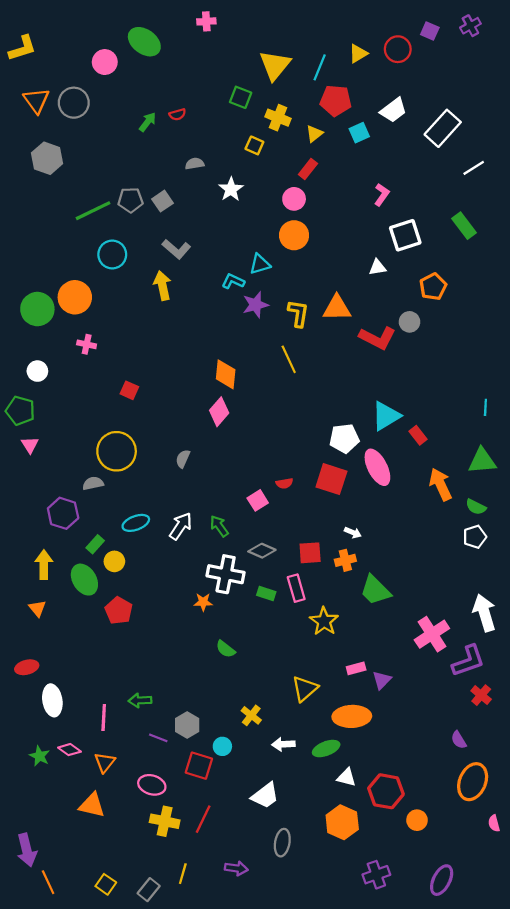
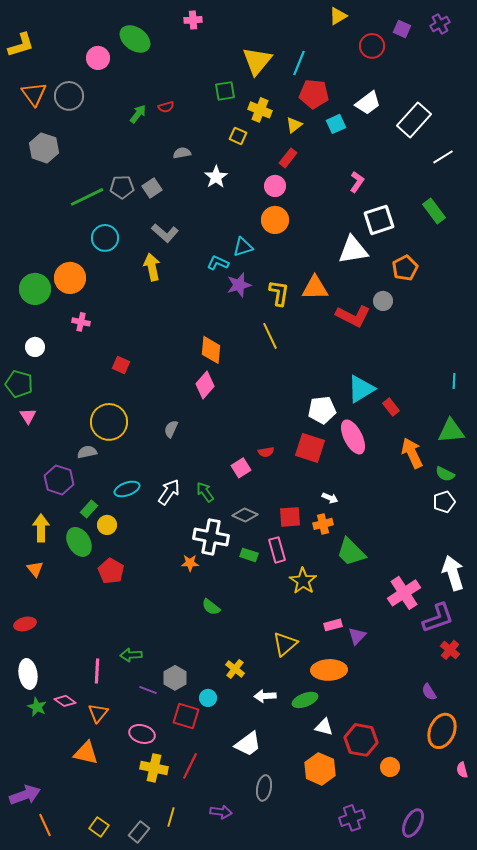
yellow triangle: (358, 53) -> (338, 16), moved
green square: (241, 97) -> (225, 91), turned -30
white triangle: (377, 267) -> (353, 250), size x1.8
white ellipse: (52, 700) -> (28, 674), moved
purple arrow: (27, 850) -> (25, 795), turned -96

